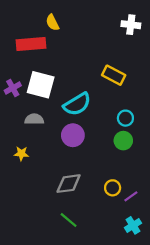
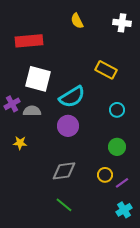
yellow semicircle: (52, 23) -> (77, 21), moved
purple cross: (13, 88) -> (12, 104), moved
green circle: (123, 141) -> (117, 147), moved

